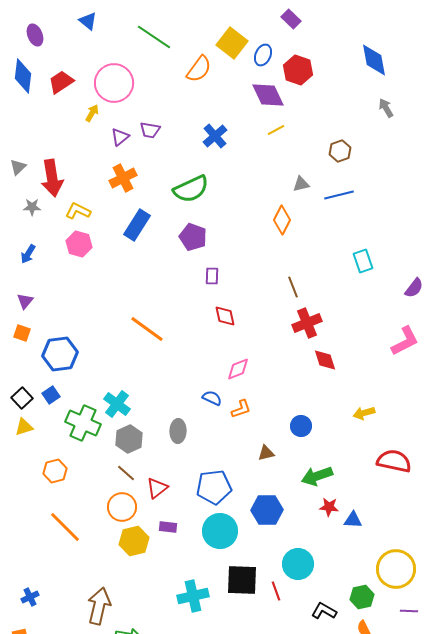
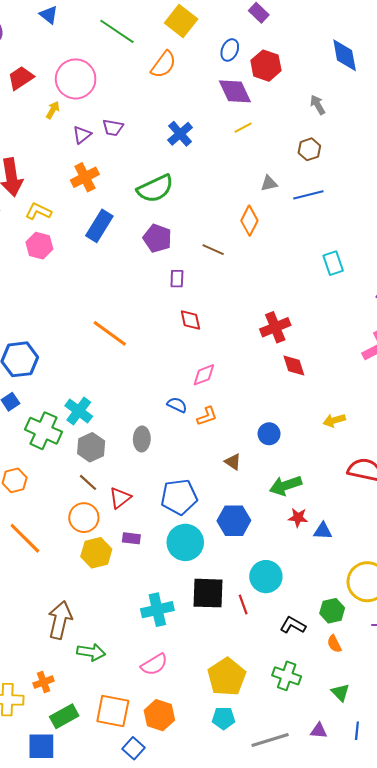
yellow square: (232, 43) -> (181, 21), moved
gray arrow: (386, 108) -> (318, 105), moved
brown line: (293, 287) -> (213, 250), moved, turned -45
brown triangle: (266, 453) -> (233, 462), turned 48

